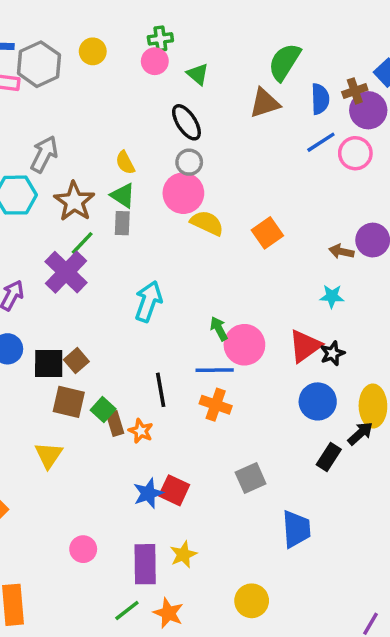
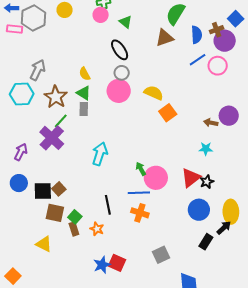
yellow semicircle: (207, 223) -> (154, 93), moved
brown rectangle: (115, 424) -> (74, 229), moved
yellow triangle: (49, 455) -> (44, 244), turned -36

